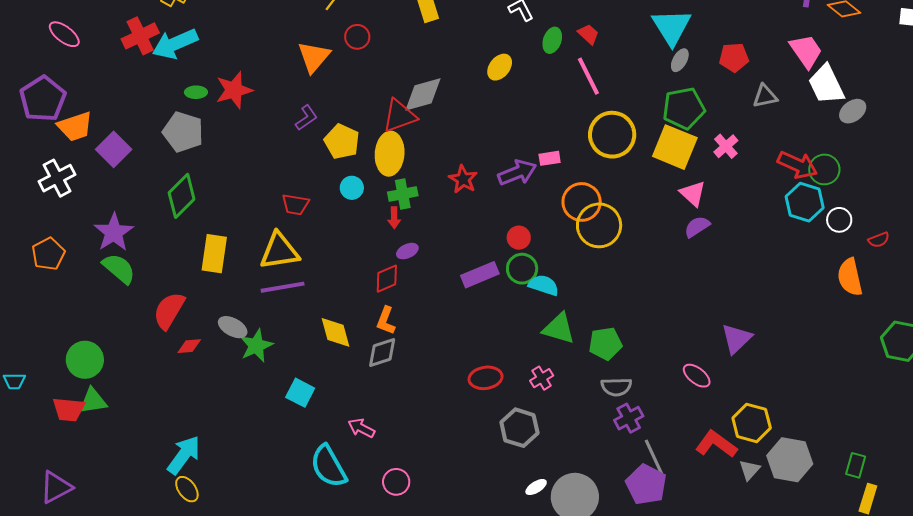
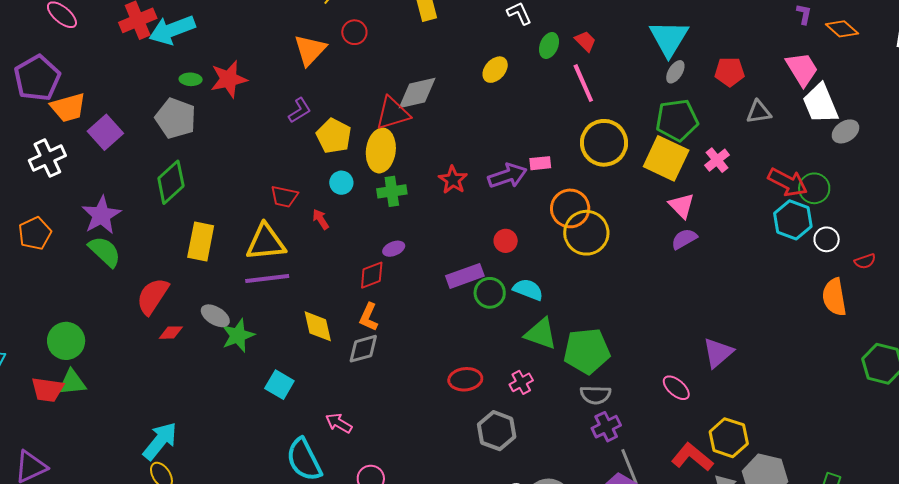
red arrow: (394, 218) -> (321, 219), moved, turned 145
green circle: (522, 269) -> (490, 293), moved
green pentagon: (605, 344) -> (587, 351), size x1.4

